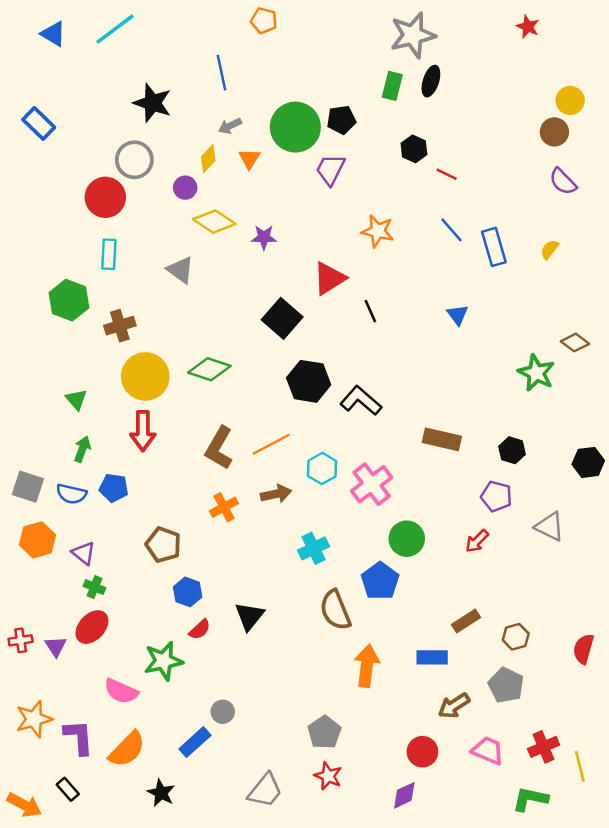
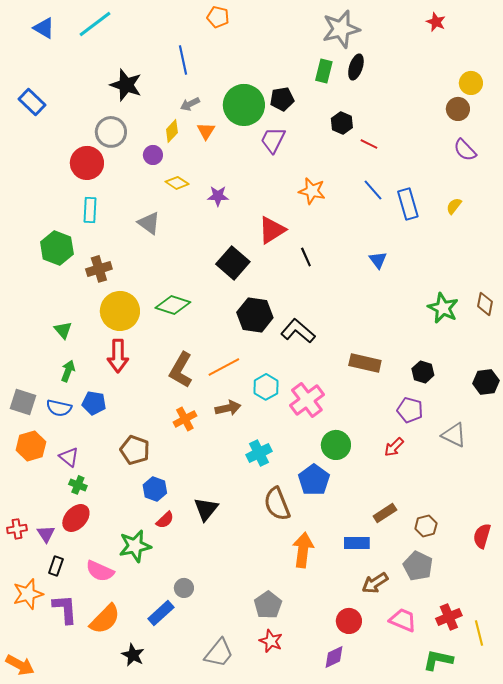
yellow diamond: (214, 222) -> (177, 183), size x0.7
brown diamond: (575, 343) -> (485, 304), moved, turned 65
black rectangle: (68, 789) -> (56, 566), moved, turned 60

